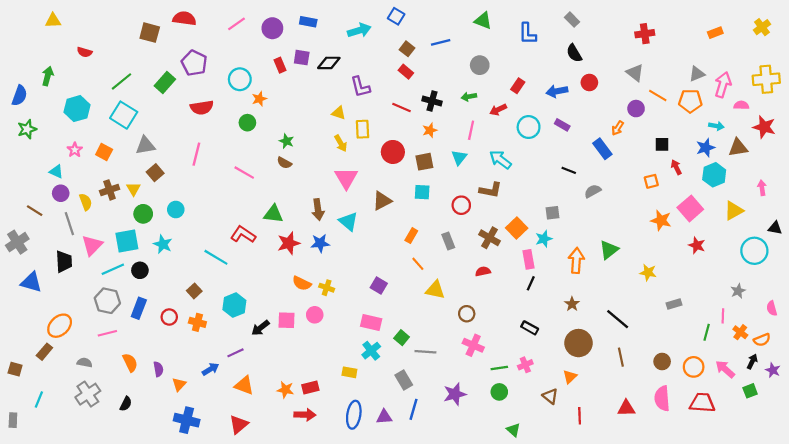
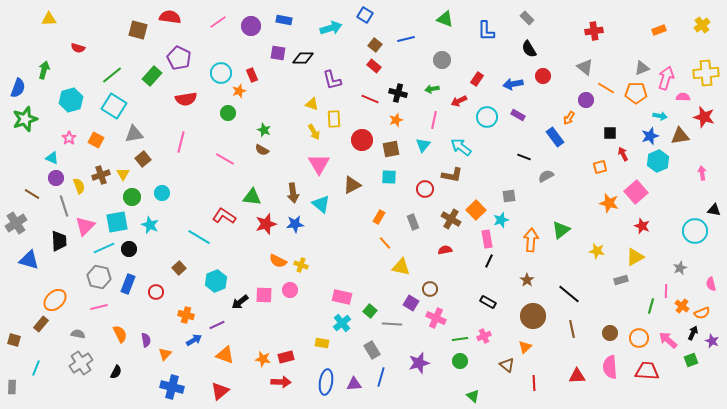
red rectangle: (280, 65) -> (252, 75), moved
green star: (27, 129) -> (25, 119), size x1.4
yellow triangle: (734, 211) -> (635, 257), moved
purple square: (379, 286) -> (411, 303), moved
orange cross: (197, 322) -> (186, 315), moved

